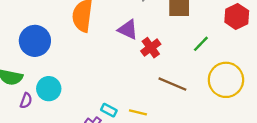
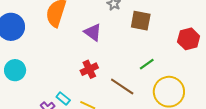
green line: (201, 44) -> (147, 64), moved
red cross: (151, 48) -> (89, 69), moved

